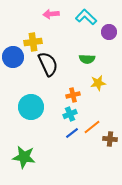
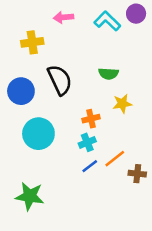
purple circle: (109, 32) -> (136, 14), moved
yellow cross: (33, 42) -> (32, 42), moved
blue circle: (13, 57) -> (21, 91), moved

